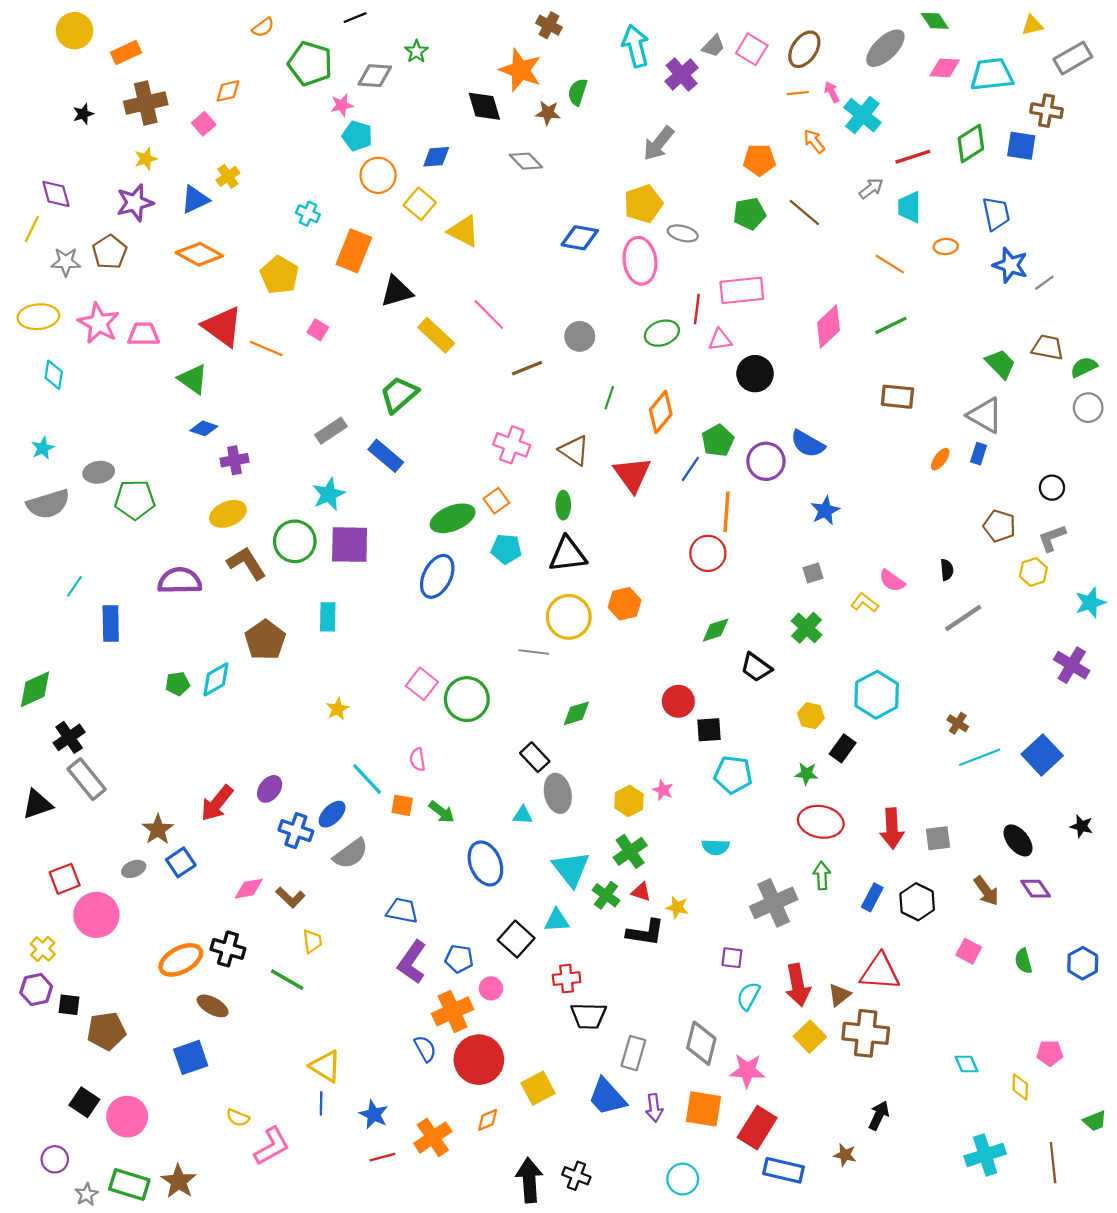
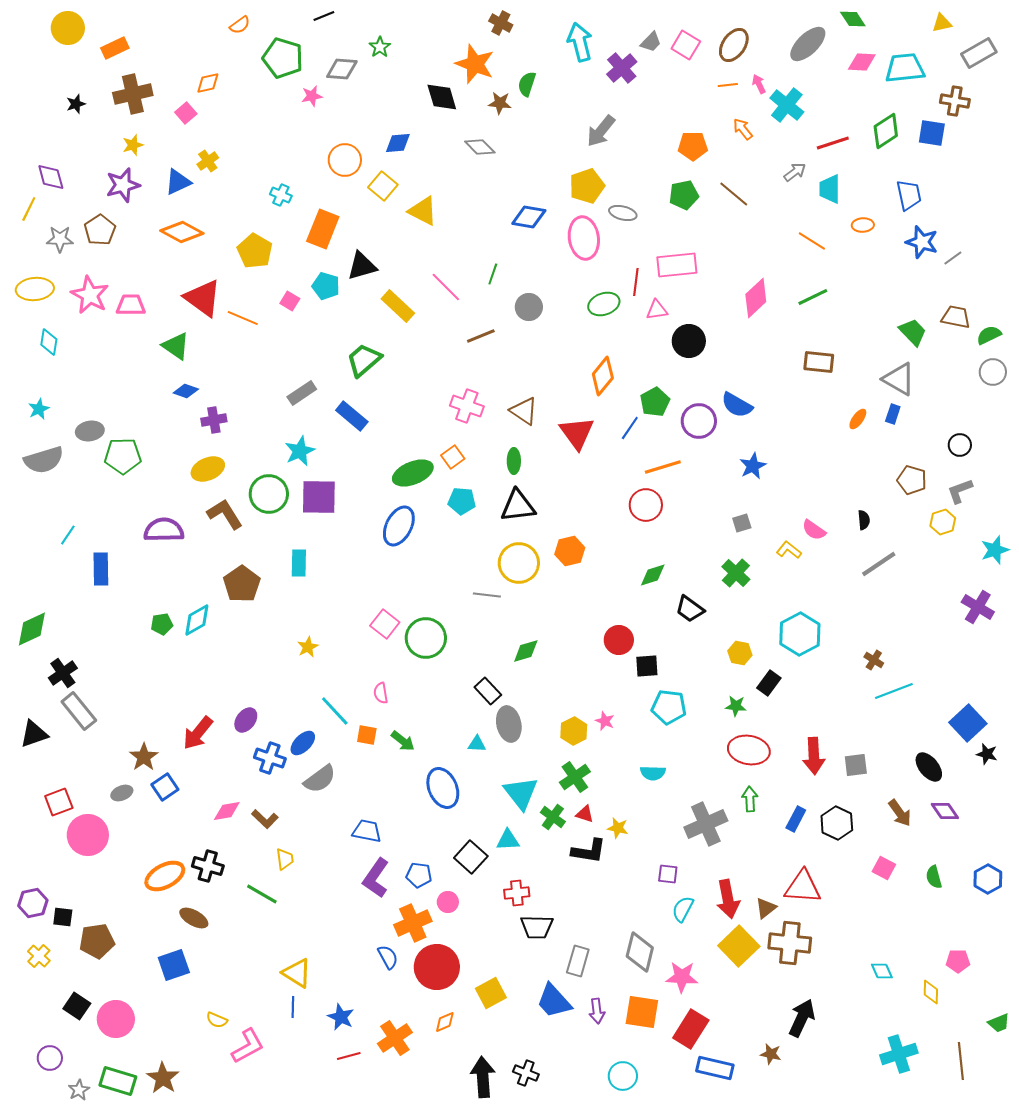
cyan pentagon: (357, 136) -> (326, 286), moved
green line: (609, 398) -> (493, 274), moved
orange line: (727, 512) -> (663, 467), turned 69
blue square: (1042, 755) -> (968, 723), moved
yellow cross: (43, 949) -> (39, 956), moved
yellow square: (810, 1037) -> (739, 946), size x1.4
black arrow: (879, 1115) -> (802, 1018), size x1.4

